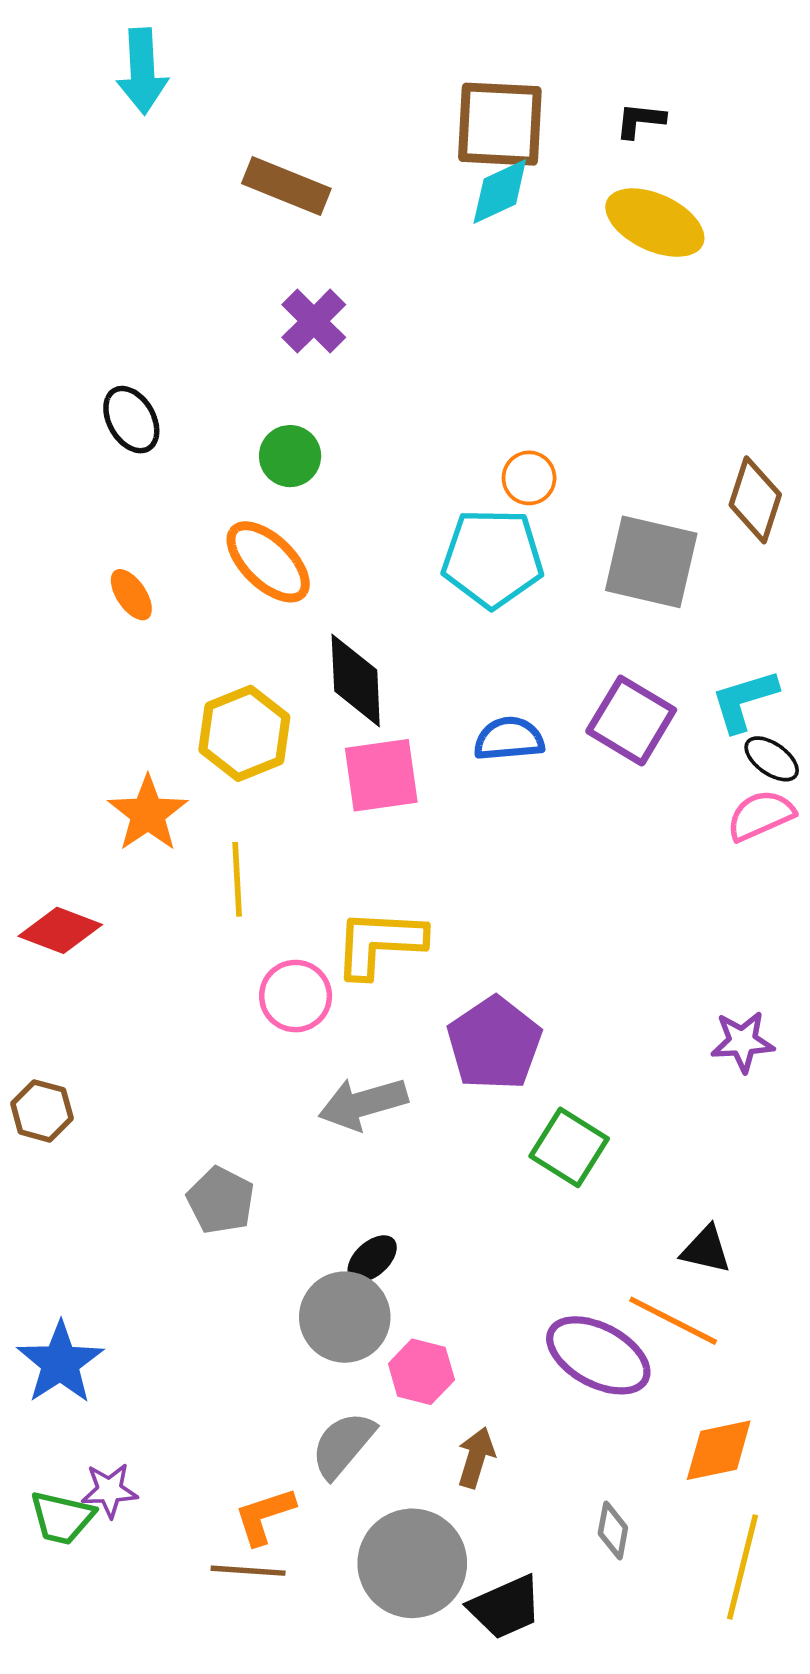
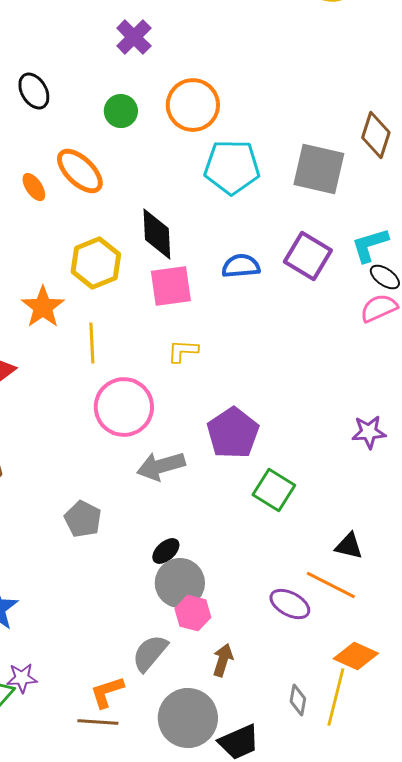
orange circle: (529, 478) -> (193, 105), moved, size x1.8
orange ellipse: (268, 562) -> (80, 171), moved
yellow L-shape: (379, 943) -> (183, 351), moved, size x0.6
pink circle: (296, 996) -> (124, 407), size x1.5
gray circle: (345, 1317) -> (180, 583), moved
purple ellipse: (598, 1355) -> (290, 604), size x0.7
orange diamond: (719, 1450) -> (356, 656), turned 36
yellow line: (742, 1567) -> (336, 697), moved

